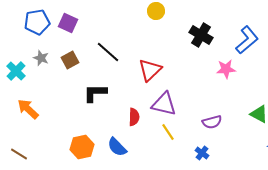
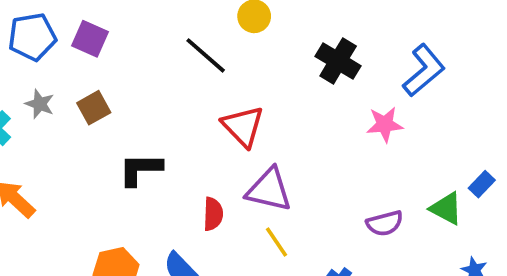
black line: (108, 52) -> (206, 55), moved
red triangle: (150, 70) -> (243, 126), turned -30
purple semicircle: (212, 122) -> (385, 223), moved

